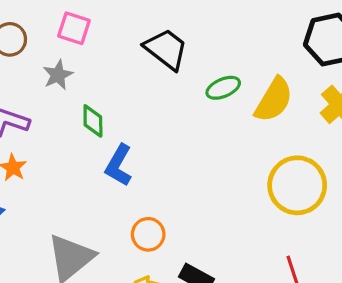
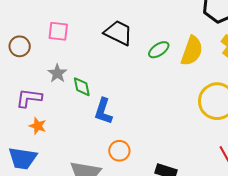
gray star: (58, 75) -> (57, 73), moved
orange circle: (148, 234) -> (119, 151), moved

